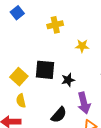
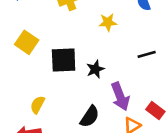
yellow square: (19, 77) -> (27, 42), moved
yellow semicircle: (21, 101) -> (38, 105), turned 48

